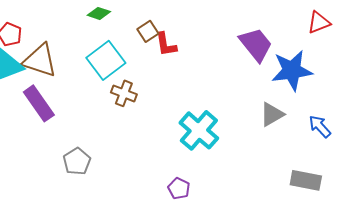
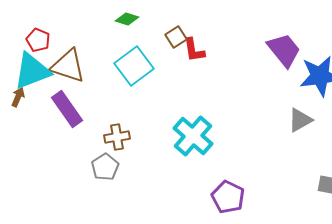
brown cross: (124, 93) -> (117, 137), moved, turned -30
cyan cross: (199, 130) -> (193, 136), moved
purple pentagon: (179, 188) -> (228, 197), moved, size x1.5

